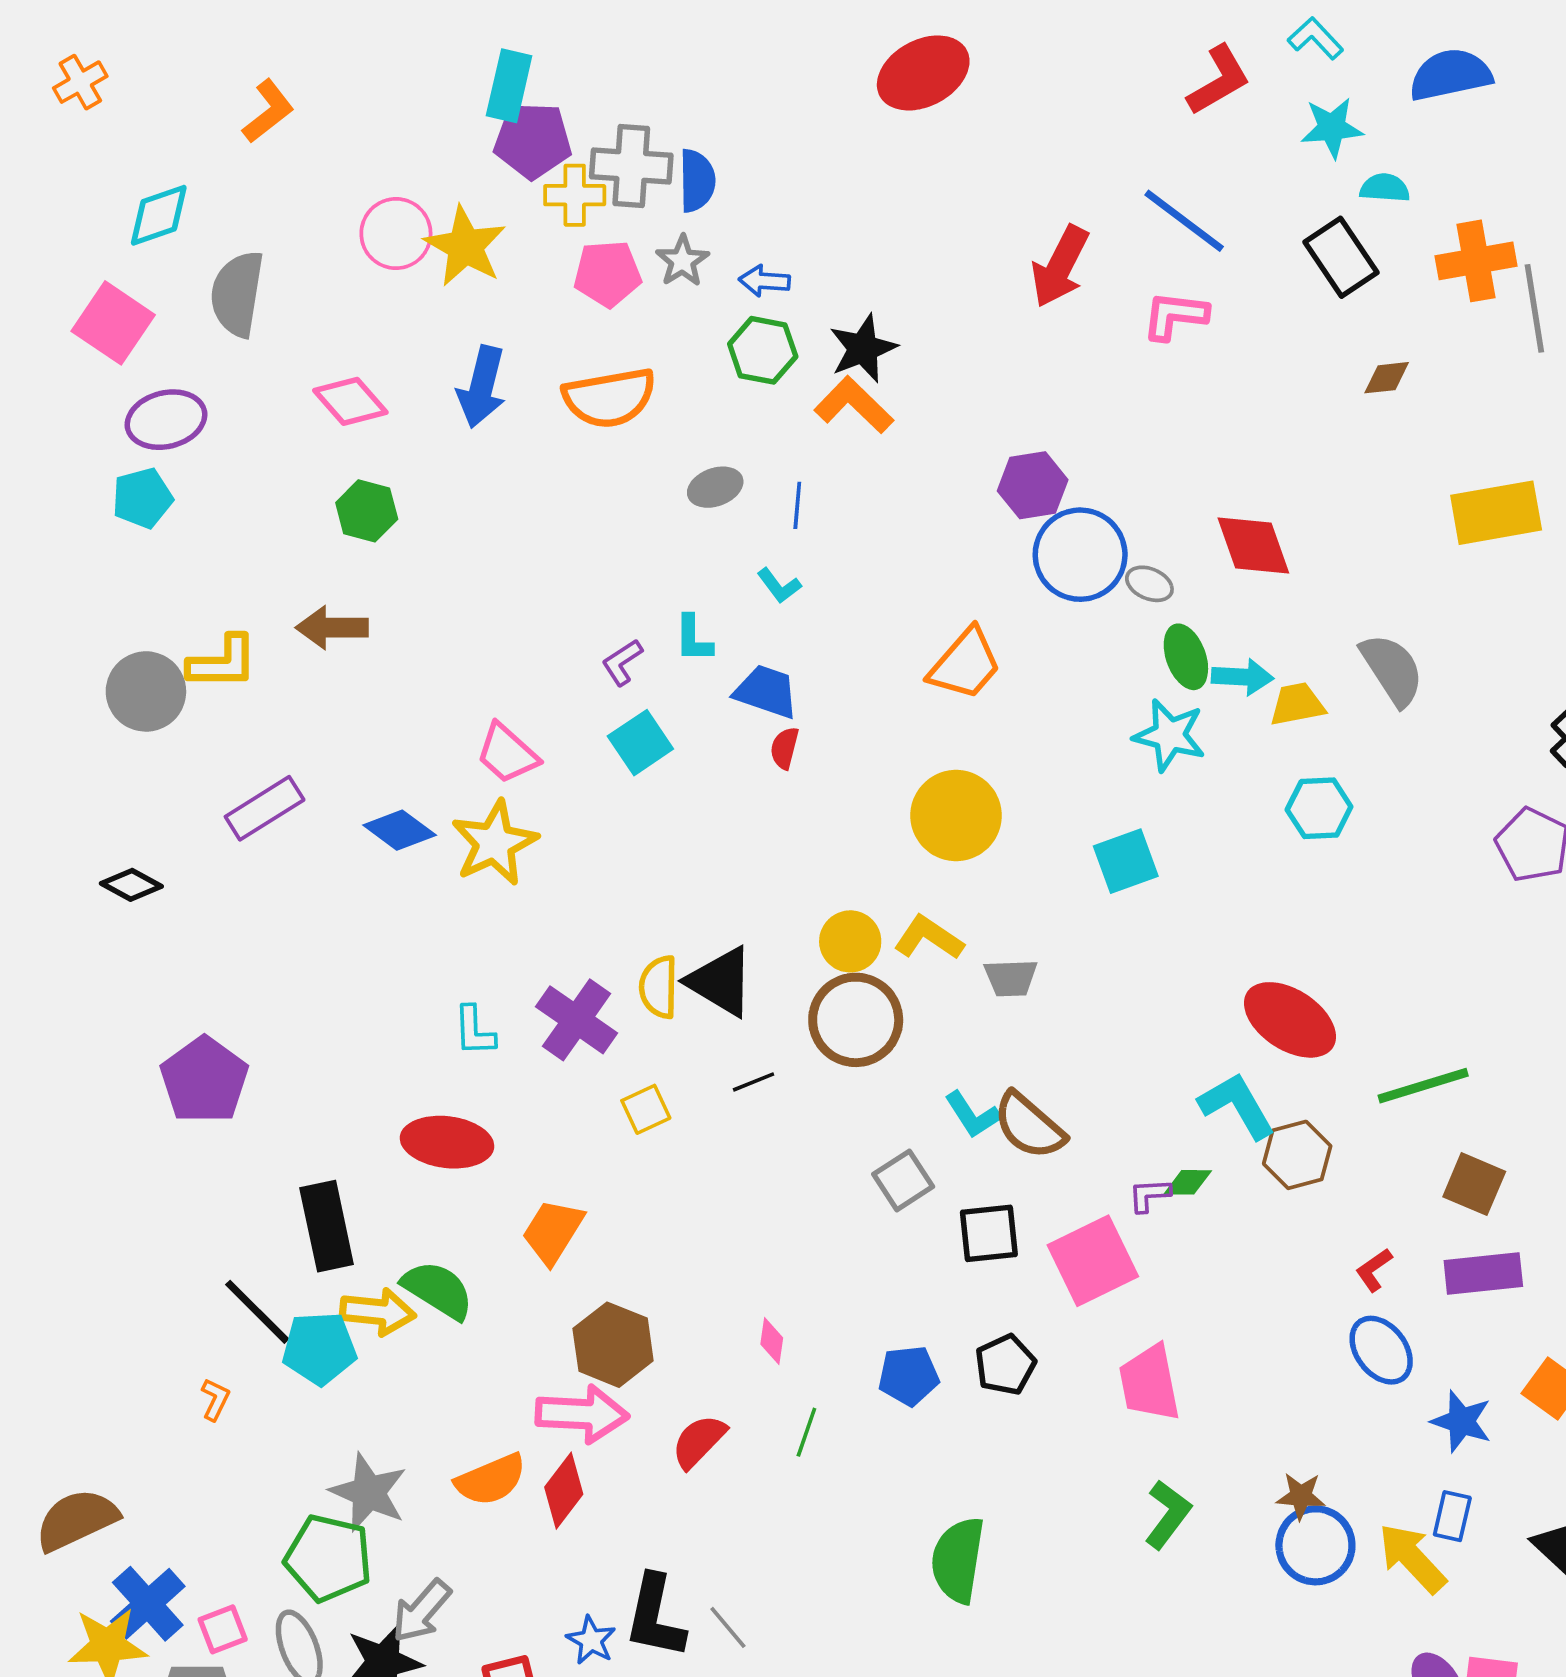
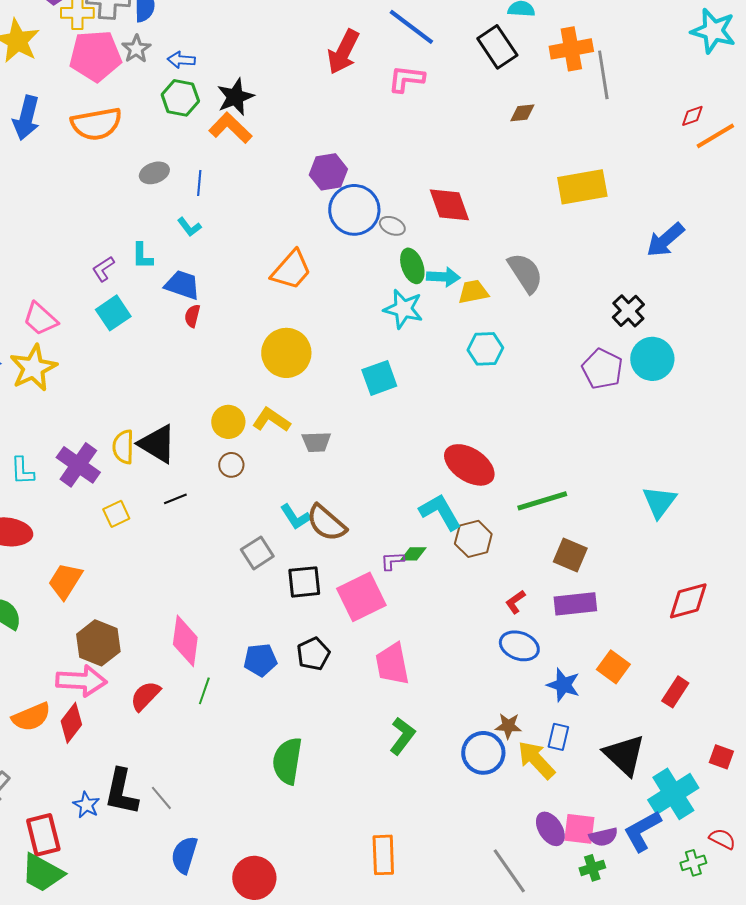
pink pentagon: (608, 274) -> (95, 56), size x1.4
brown circle: (856, 1020) -> (231, 465), size x0.5
pink diamond: (772, 1341) -> (185, 641), size x2.0
blue ellipse: (1381, 1350) -> (519, 646), turned -33
brown star: (1301, 1496) -> (508, 726), moved

